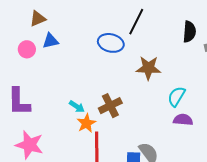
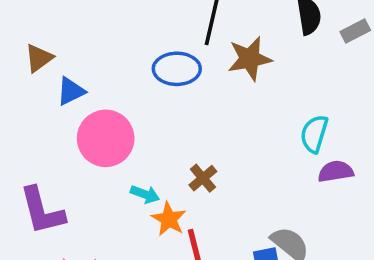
pink circle: (27, 49) -> (106, 138), moved, size x1.8
brown star: (148, 68) -> (250, 59), moved
brown cross: (110, 106) -> (203, 178), size x0.7

